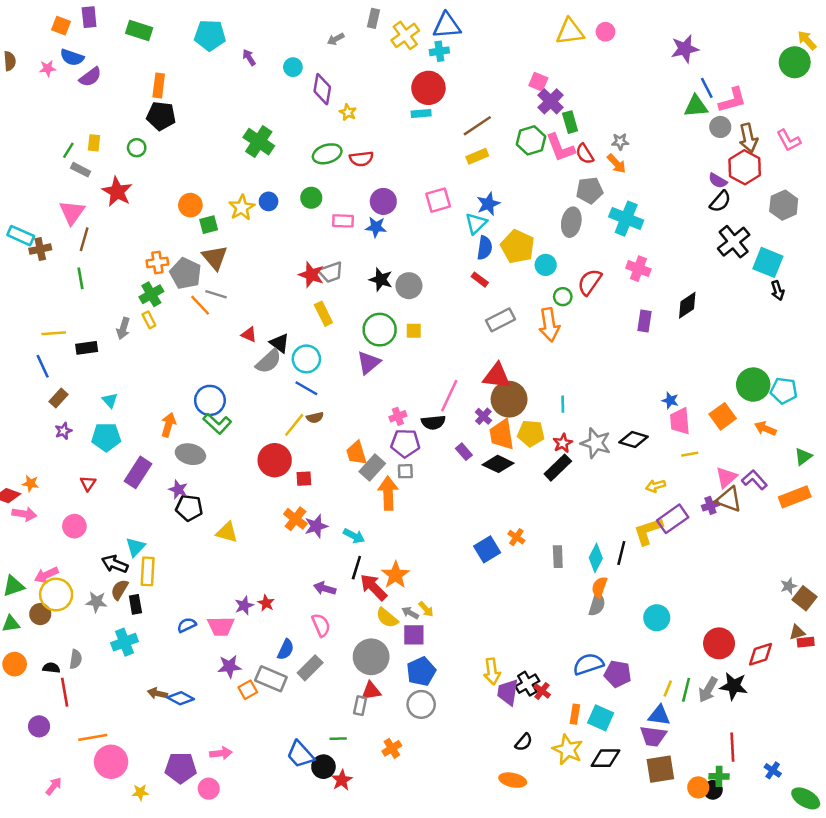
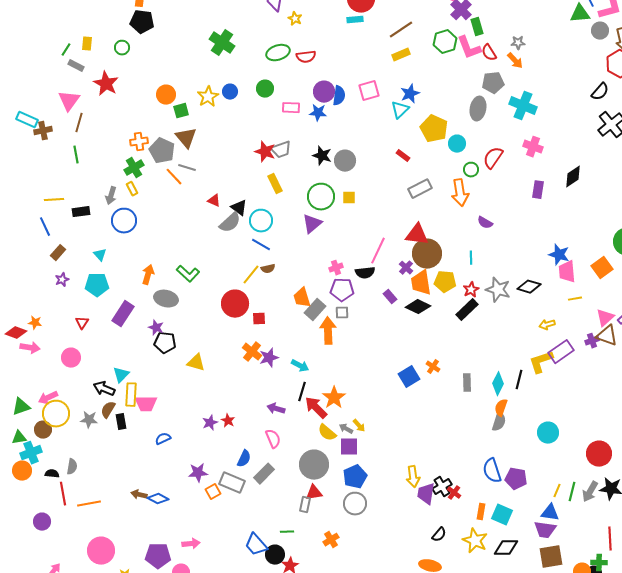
purple semicircle: (718, 181) -> (485, 223), moved
blue semicircle: (485, 248) -> (339, 96), moved
blue circle: (210, 400) -> (124, 221), moved
blue star: (670, 400) -> (559, 255), size x1.5
pink trapezoid: (221, 626) -> (146, 404), moved
cyan cross: (124, 642) -> (31, 453), moved
blue semicircle: (588, 664) -> (492, 471), turned -90
orange line: (93, 737) -> (89, 504), moved

